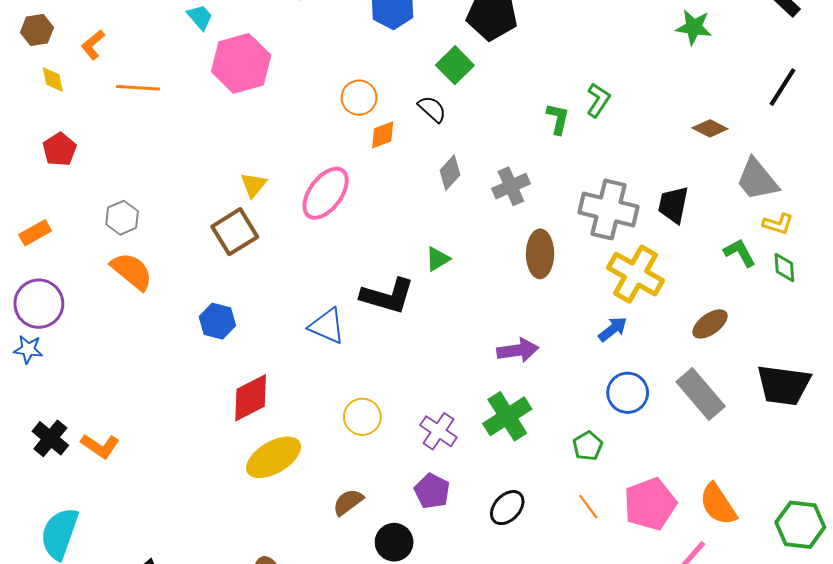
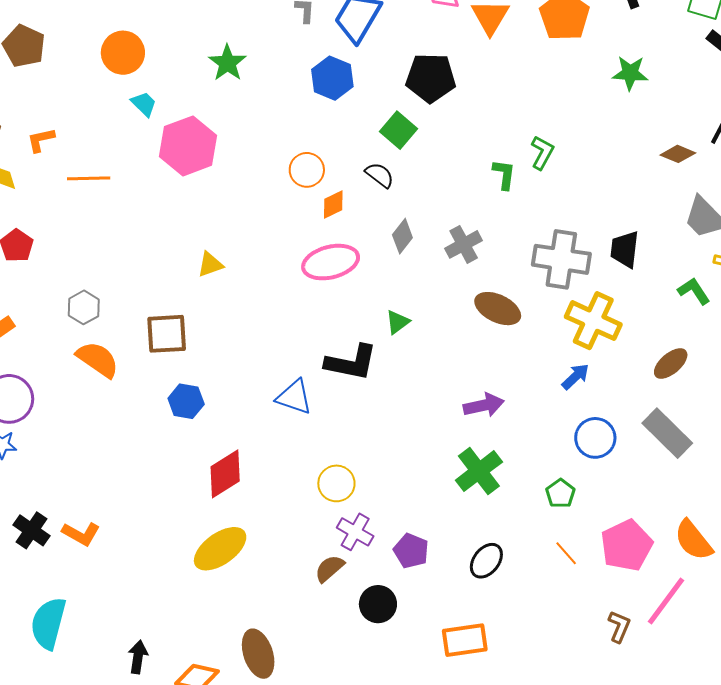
orange L-shape: (93, 45) -> (41, 140), turned 32
brown diamond: (710, 128) -> (678, 154), moved
yellow triangle: (253, 185) -> (210, 264), turned 36
pink ellipse: (326, 193) -> (331, 262), moved, turned 44
brown square: (235, 232) -> (167, 334), moved, turned 33
brown ellipse: (540, 254) -> (498, 309), turned -60
purple cross: (438, 431) -> (355, 532), moved
yellow ellipse: (274, 457) -> (220, 549), moved

